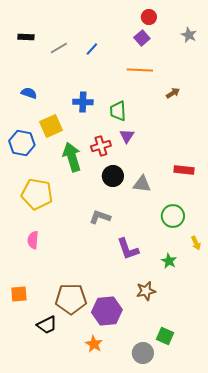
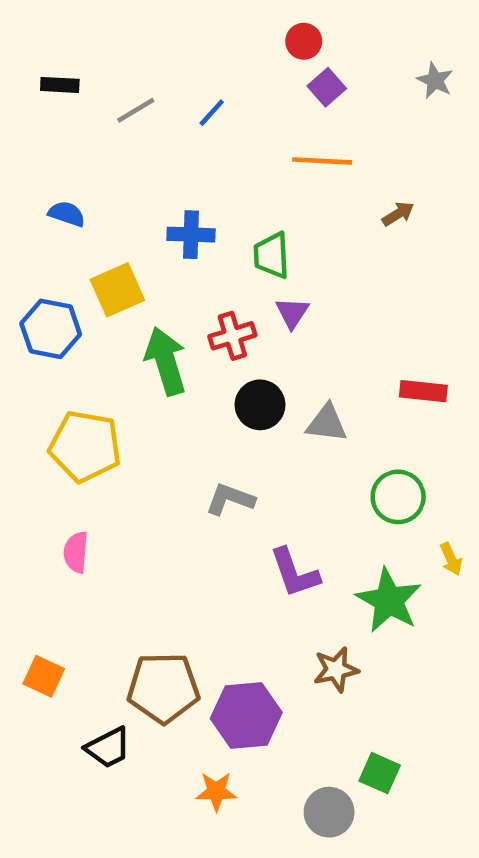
red circle: (149, 17) -> (304, 41), moved
green star: (169, 261) -> (389, 600), size x1.8
orange square: (19, 294) -> (44, 676), turned 30
orange star: (94, 344) -> (216, 791), turned -30

